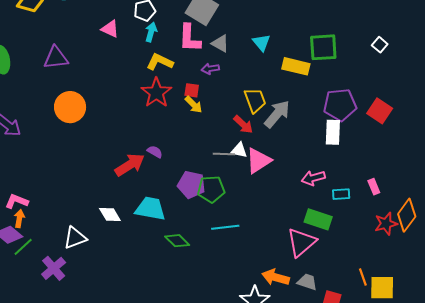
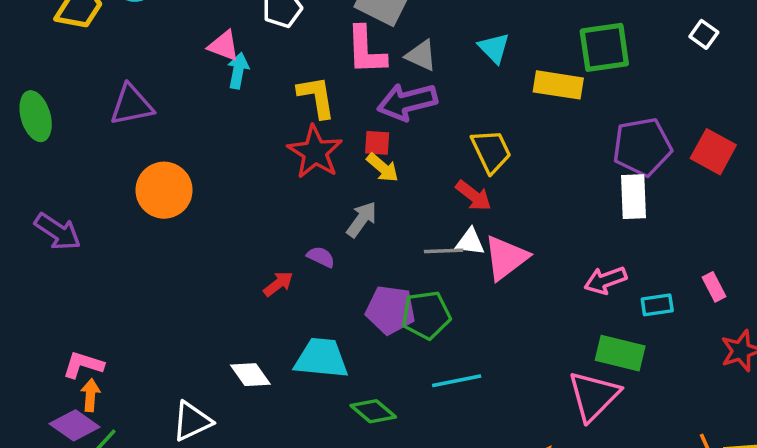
cyan arrow: (151, 32) -> (238, 71), moved
yellow L-shape: (160, 62) -> (316, 97), turned 60
purple arrow: (210, 69) -> (407, 102), size x1.8
gray arrow: (277, 114) -> (362, 219), moved, size x0.7
red arrow: (130, 165) -> (278, 284), size x0.6

